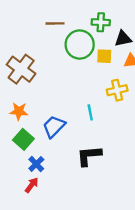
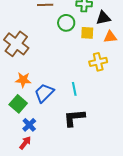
green circle: (80, 45) -> (66, 23), size x0.7
orange star: (19, 111) -> (23, 80), moved
cyan line: (90, 112) -> (74, 89), moved

